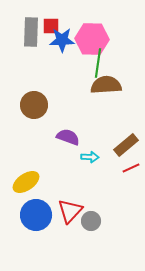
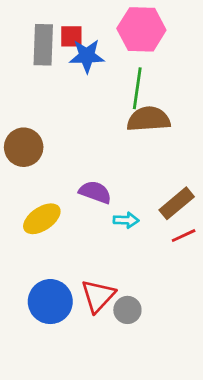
pink hexagon: (92, 39) -> (141, 29), moved
brown circle: (34, 105) -> (24, 147), moved
yellow ellipse: (26, 182) -> (42, 219), moved

